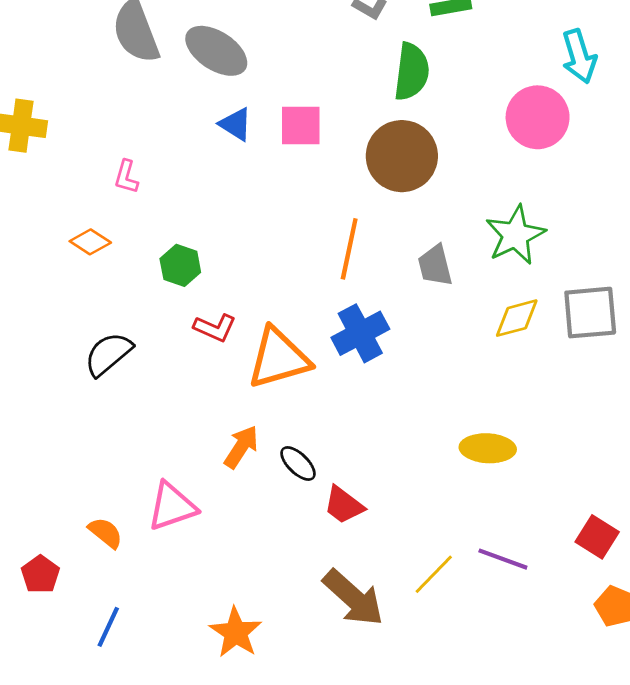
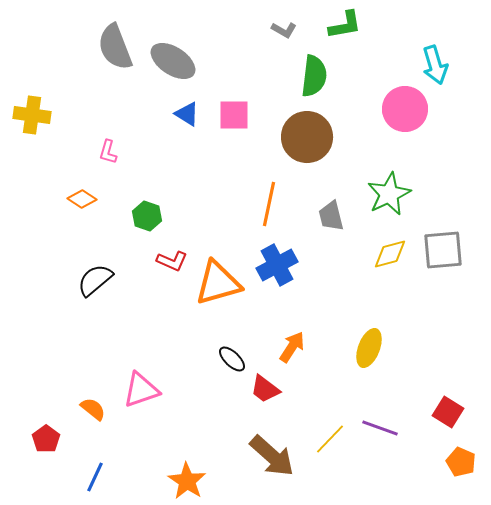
orange arrow: (241, 447) -> (292, 347), moved
yellow ellipse: (488, 448) -> (369, 348), turned -72

